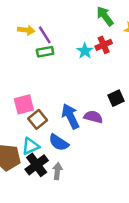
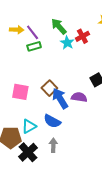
green arrow: (105, 16) -> (59, 26), moved
pink square: (24, 104) -> (20, 92), turned 30
brown square: (38, 119) -> (49, 88), moved
black cross: (37, 165) -> (28, 152), moved

